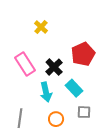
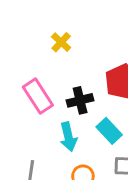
black cross: (54, 67) -> (80, 100), turned 30

